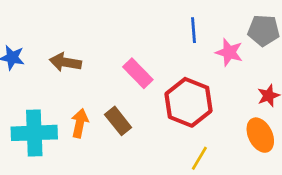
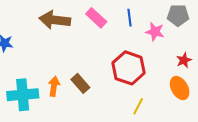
brown arrow: (65, 62) -> (55, 20), moved, size x1.4
pink rectangle: (138, 73) -> (96, 18), moved

